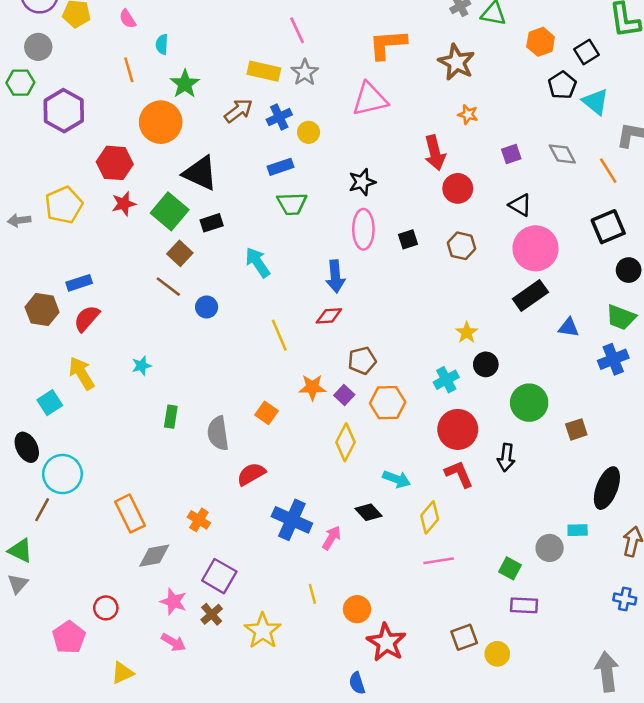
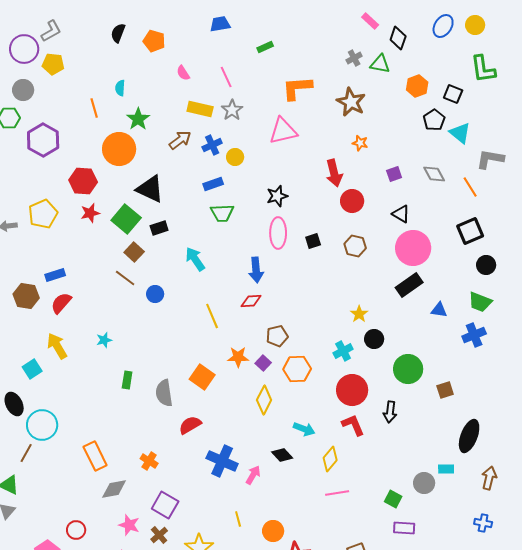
pink semicircle: (127, 19) -> (183, 73), moved
black square: (586, 52) -> (453, 94), turned -36
orange square: (266, 413) -> (202, 377), size x1.4

